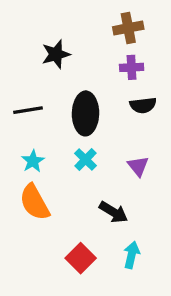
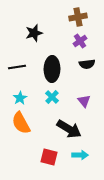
purple cross: (132, 67) -> (80, 41), turned -32
black arrow: (113, 212) -> (69, 129), size x1.4
cyan arrow: (132, 255) -> (80, 155), turned 77
red square: (81, 258) -> (49, 157), turned -30

